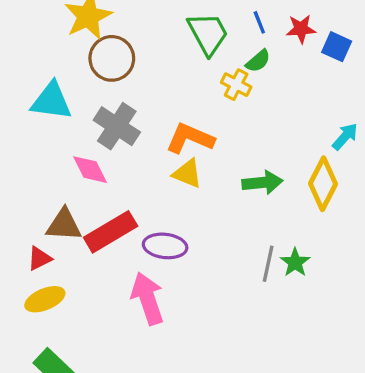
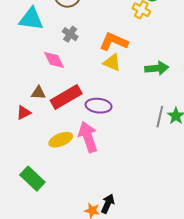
gray cross: (117, 126) -> (70, 34), size x0.6
brown triangle: (64, 225) -> (38, 93), size x0.7
yellow ellipse: (45, 299) -> (61, 140), moved

